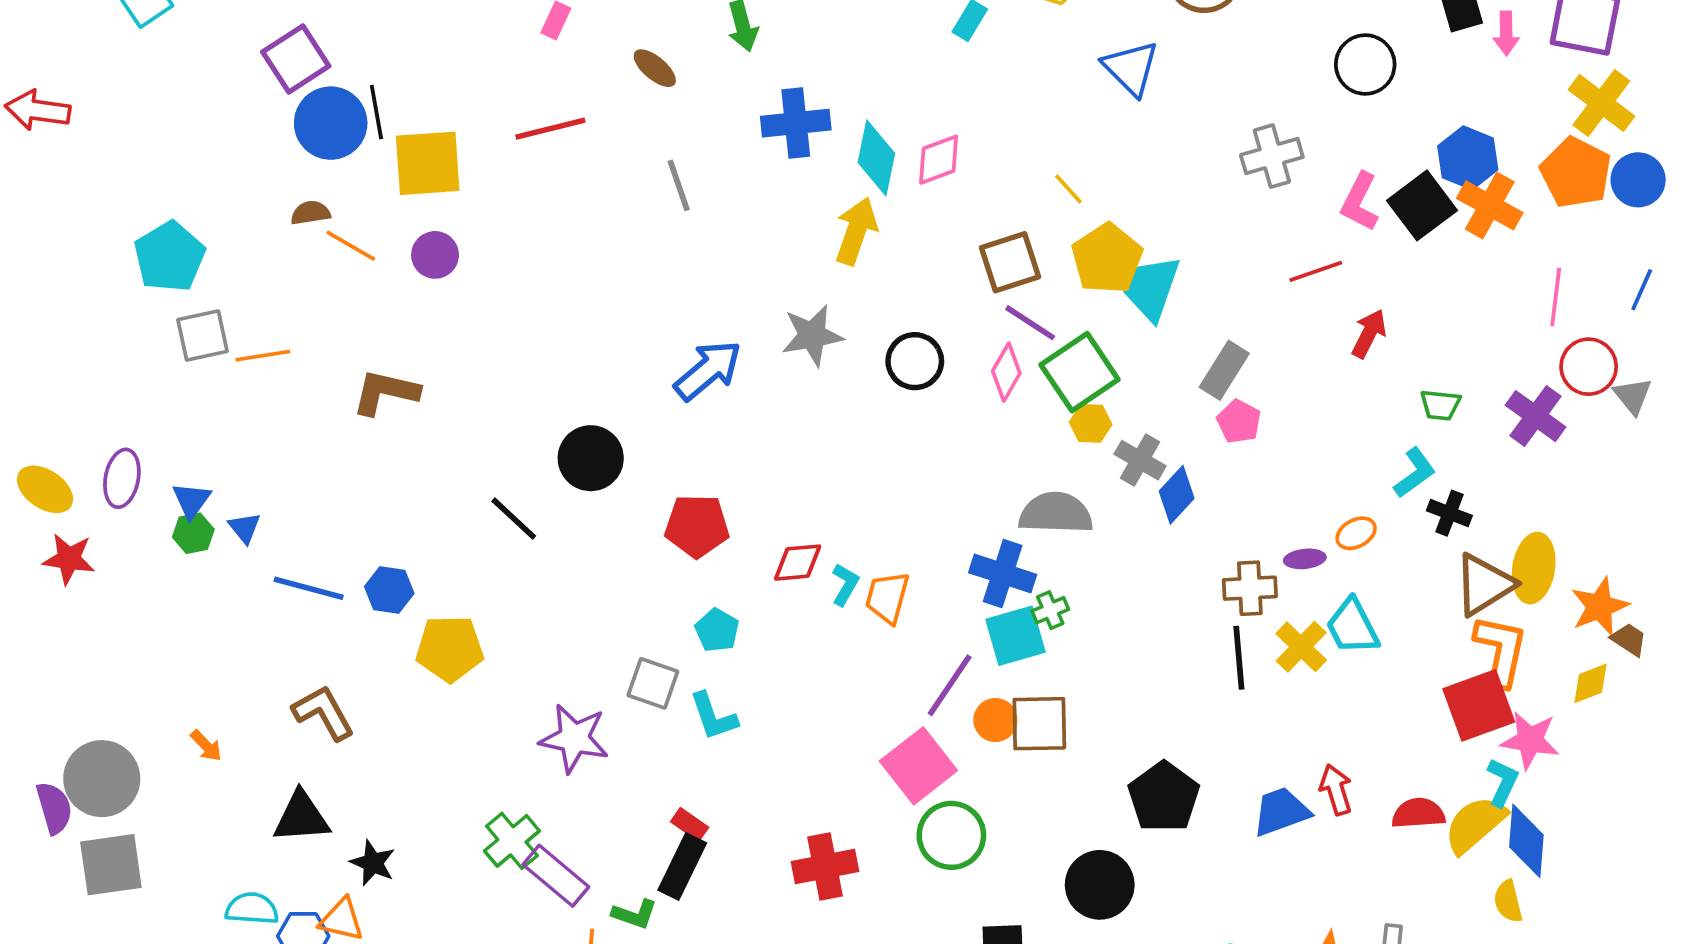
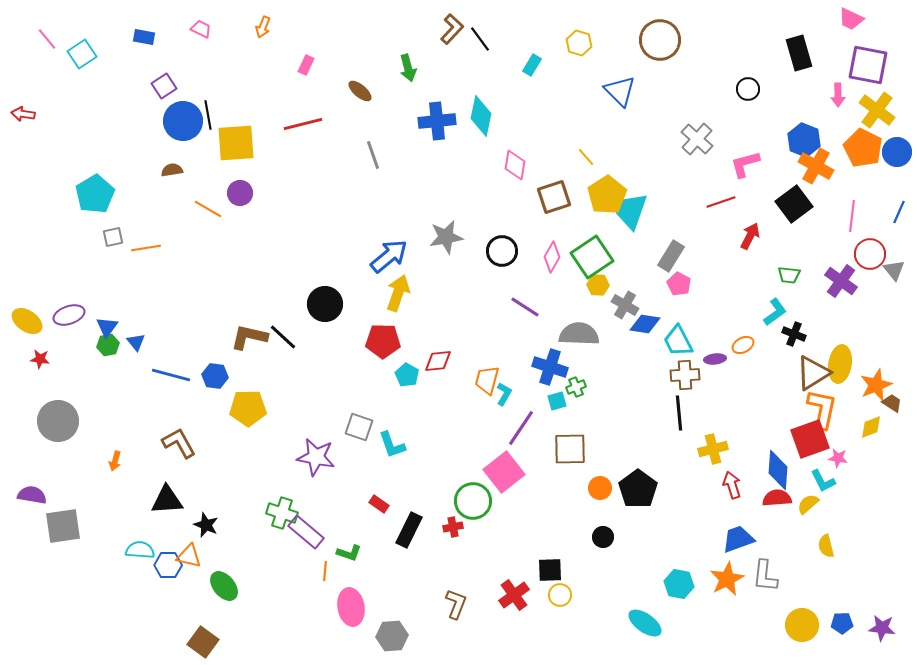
pink arrow: (1506, 33) -> (838, 95), moved
purple square: (296, 59) -> (164, 86), size x0.7
black circle: (1365, 64) -> (748, 89), size x0.7
red arrow: (38, 110) -> (23, 114), size x0.7
gray cross: (1272, 156) -> (697, 139), turned -32
cyan diamond: (876, 158) -> (481, 116), moved
pink diamond: (939, 160) -> (515, 165), moved, turned -60
pink L-shape: (1360, 202) -> (745, 164), turned 48
black square: (1422, 205) -> (794, 204), moved
yellow arrow: (856, 231) -> (398, 293), moved
orange line: (351, 246) -> (208, 209), moved
purple line: (1030, 323) -> (525, 307), moved
gray square: (202, 335) -> (113, 237), size x0.7
brown L-shape: (386, 392) -> (249, 337), moved
purple ellipse: (122, 478) -> (69, 315), turned 60
blue diamond: (1177, 495) -> (645, 324), turned 56
red star: (69, 559) -> (40, 359), size x0.7
cyan L-shape: (845, 585) -> (504, 394), moved
cyan trapezoid: (1352, 627) -> (678, 341), moved
cyan pentagon: (717, 630) -> (407, 375), moved
cyan square: (1015, 636) -> (557, 401), size x0.6
yellow cross: (1301, 647) -> (713, 449), moved, turned 32
orange circle: (995, 720) -> (600, 488), moved
pink star: (1530, 740) -> (838, 458), size x0.6
orange arrow: (206, 746) -> (115, 461), turned 60
gray circle: (102, 779) -> (58, 421), moved
cyan L-shape: (1503, 782) -> (823, 481), turned 128
purple semicircle: (54, 808) -> (32, 495), turned -64
blue trapezoid: (1281, 812) -> (738, 539), moved
yellow semicircle: (1475, 824) -> (808, 504), size x0.6
green circle: (951, 835) -> (473, 501), moved
green cross: (512, 841) -> (282, 513), turned -32
blue diamond: (1526, 841) -> (778, 470), moved
black rectangle: (682, 867) -> (409, 530), moved
red cross: (825, 867) -> (453, 527), size x0.6
black circle: (1100, 885) -> (603, 537), size x0.6

